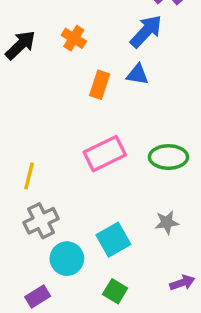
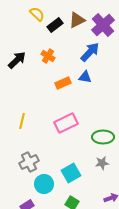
orange rectangle: (100, 85) -> (63, 83), turned 49
green ellipse: (168, 157) -> (103, 137), moved
yellow line: (29, 176) -> (22, 121), moved

